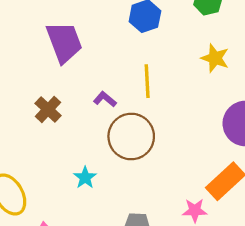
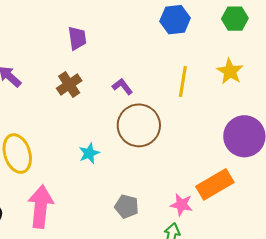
purple trapezoid: (64, 42) -> (77, 38), moved, size x0.6
yellow line: (147, 81) -> (183, 81), moved

